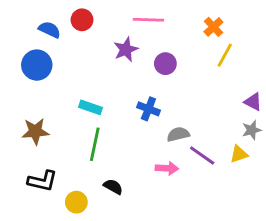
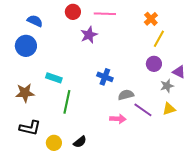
red circle: (82, 20) -> (73, 12), moved
purple circle: (165, 64) -> (154, 64), moved
cyan rectangle: (90, 107) -> (54, 78), moved
gray star: (252, 130) -> (167, 86), moved
black semicircle: (113, 187) -> (80, 142), moved, turned 112

